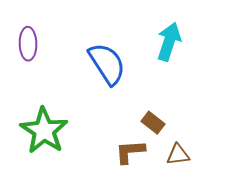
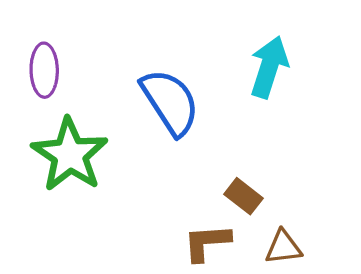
green star: (44, 131) -> (70, 155), moved

